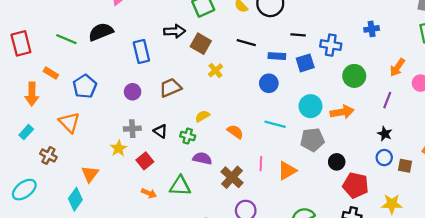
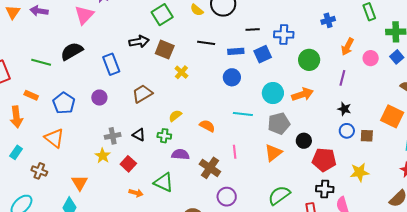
blue cross: (372, 29) -> (328, 20), moved
purple circle: (133, 92) -> (99, 98), moved
orange triangle: (287, 171) -> (273, 153), moved
green triangle: (180, 186) -> (164, 182), turned 30

